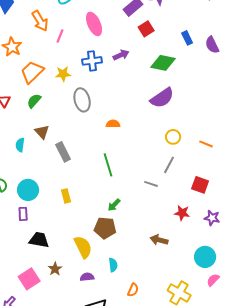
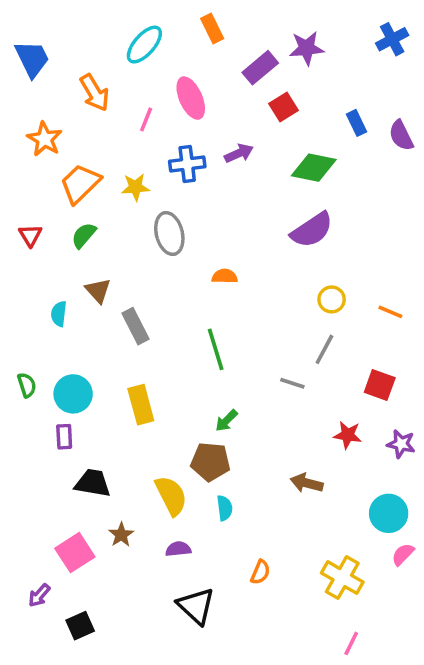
pink line: (60, 36) -> (146, 119), moved
yellow rectangle: (66, 196) -> (141, 405), size x1.5
cyan semicircle: (113, 265) -> (225, 508), moved

